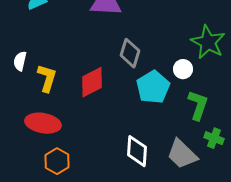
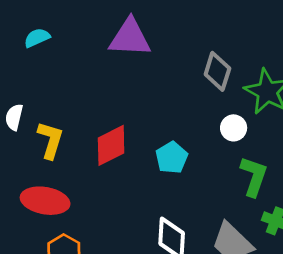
gray diamond: (130, 53) -> (217, 71), moved
cyan pentagon: (153, 87) -> (172, 158), moved, size x0.7

